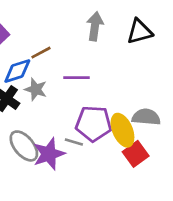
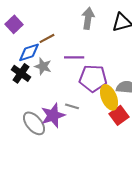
purple pentagon: (94, 124) -> (93, 78), moved
gray ellipse: (24, 146) -> (34, 123), moved

